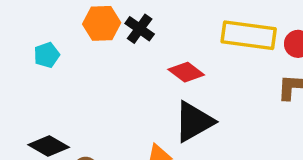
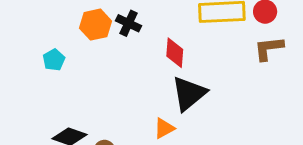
red diamond: (186, 72) -> (175, 53), turned 68

